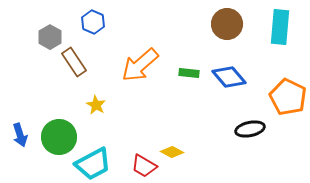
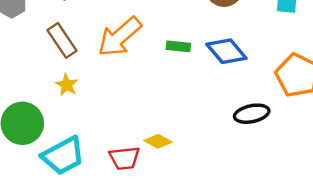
brown rectangle: (74, 62) -> (62, 40), moved
red trapezoid: (144, 166) -> (124, 158), turned -36

